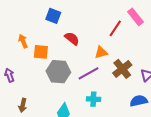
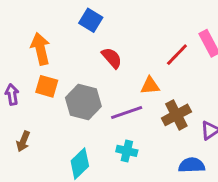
orange arrow: (23, 41) -> (40, 49), size x1.5
orange square: (41, 52) -> (47, 86), moved

